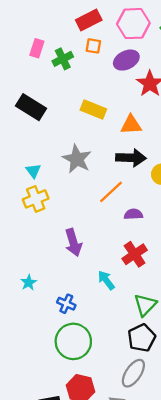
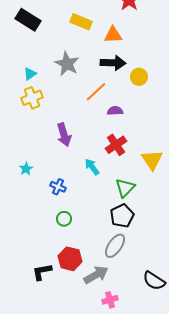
cyan triangle: (33, 171) -> (30, 74), turned 32
green circle: (73, 341) -> (64, 219), size x0.5

